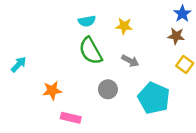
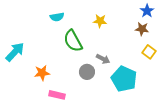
cyan semicircle: (87, 21) -> (57, 17), moved
gray arrow: (130, 61) -> (103, 59), moved
cyan arrow: (19, 65) -> (15, 52), size x1.5

